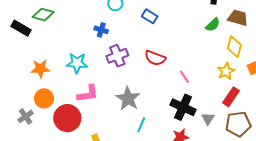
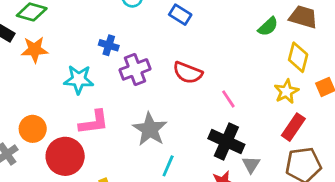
blue cross: (101, 30) -> (109, 45), moved
orange star: (40, 69) -> (35, 50), moved
gray triangle: (208, 119) -> (251, 165), moved

